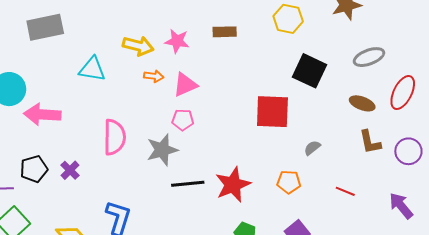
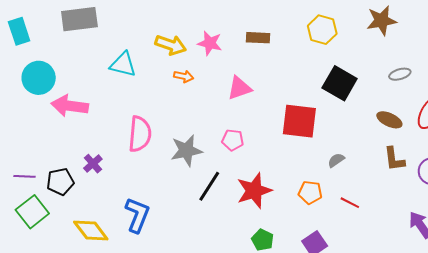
gray ellipse: (369, 57) -> (400, 74), size x0.7
pink triangle: (185, 85) -> (239, 88), moved
pink pentagon: (183, 120) -> (233, 140), moved
black pentagon: (34, 169) -> (60, 182), moved
black line: (188, 184) -> (209, 186), turned -56
red line: (345, 191) -> (350, 203), moved

